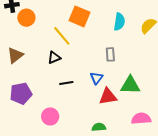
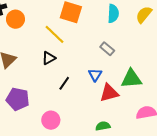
gray rectangle: (110, 54) -> (107, 49), turned -40
black line: (66, 83) -> (64, 83), turned -40
purple pentagon: (21, 94) -> (18, 99), turned 30

